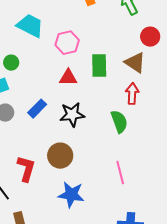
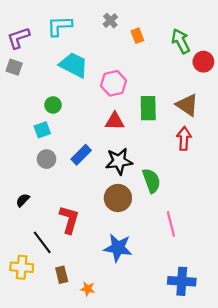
red circle: (150, 37) -> (203, 62), moved
green semicircle: (119, 122) -> (151, 181), moved
brown circle: (60, 156) -> (118, 198), moved

